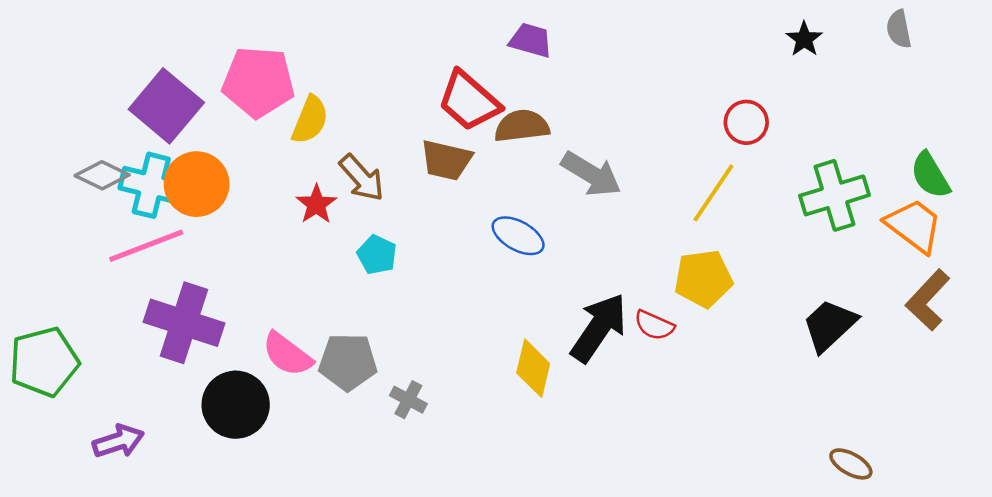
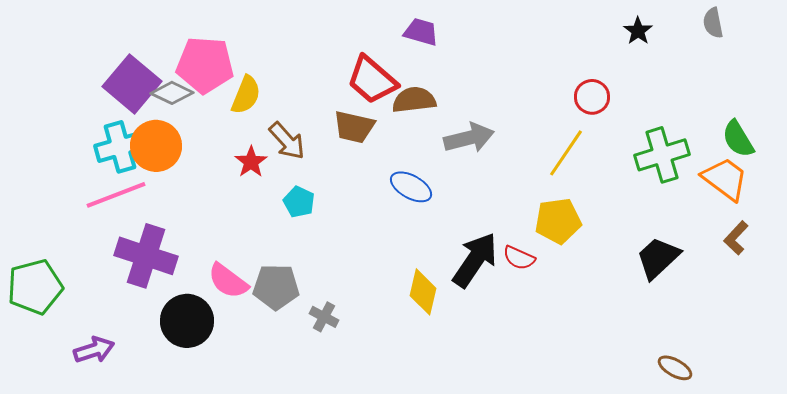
gray arrow: (591, 174) -> (469, 138), turned -45
gray diamond: (102, 175) -> (172, 93), moved
cyan cross: (151, 185) -> (120, 147), turned -30
brown L-shape: (928, 300) -> (736, 238), size x0.7

